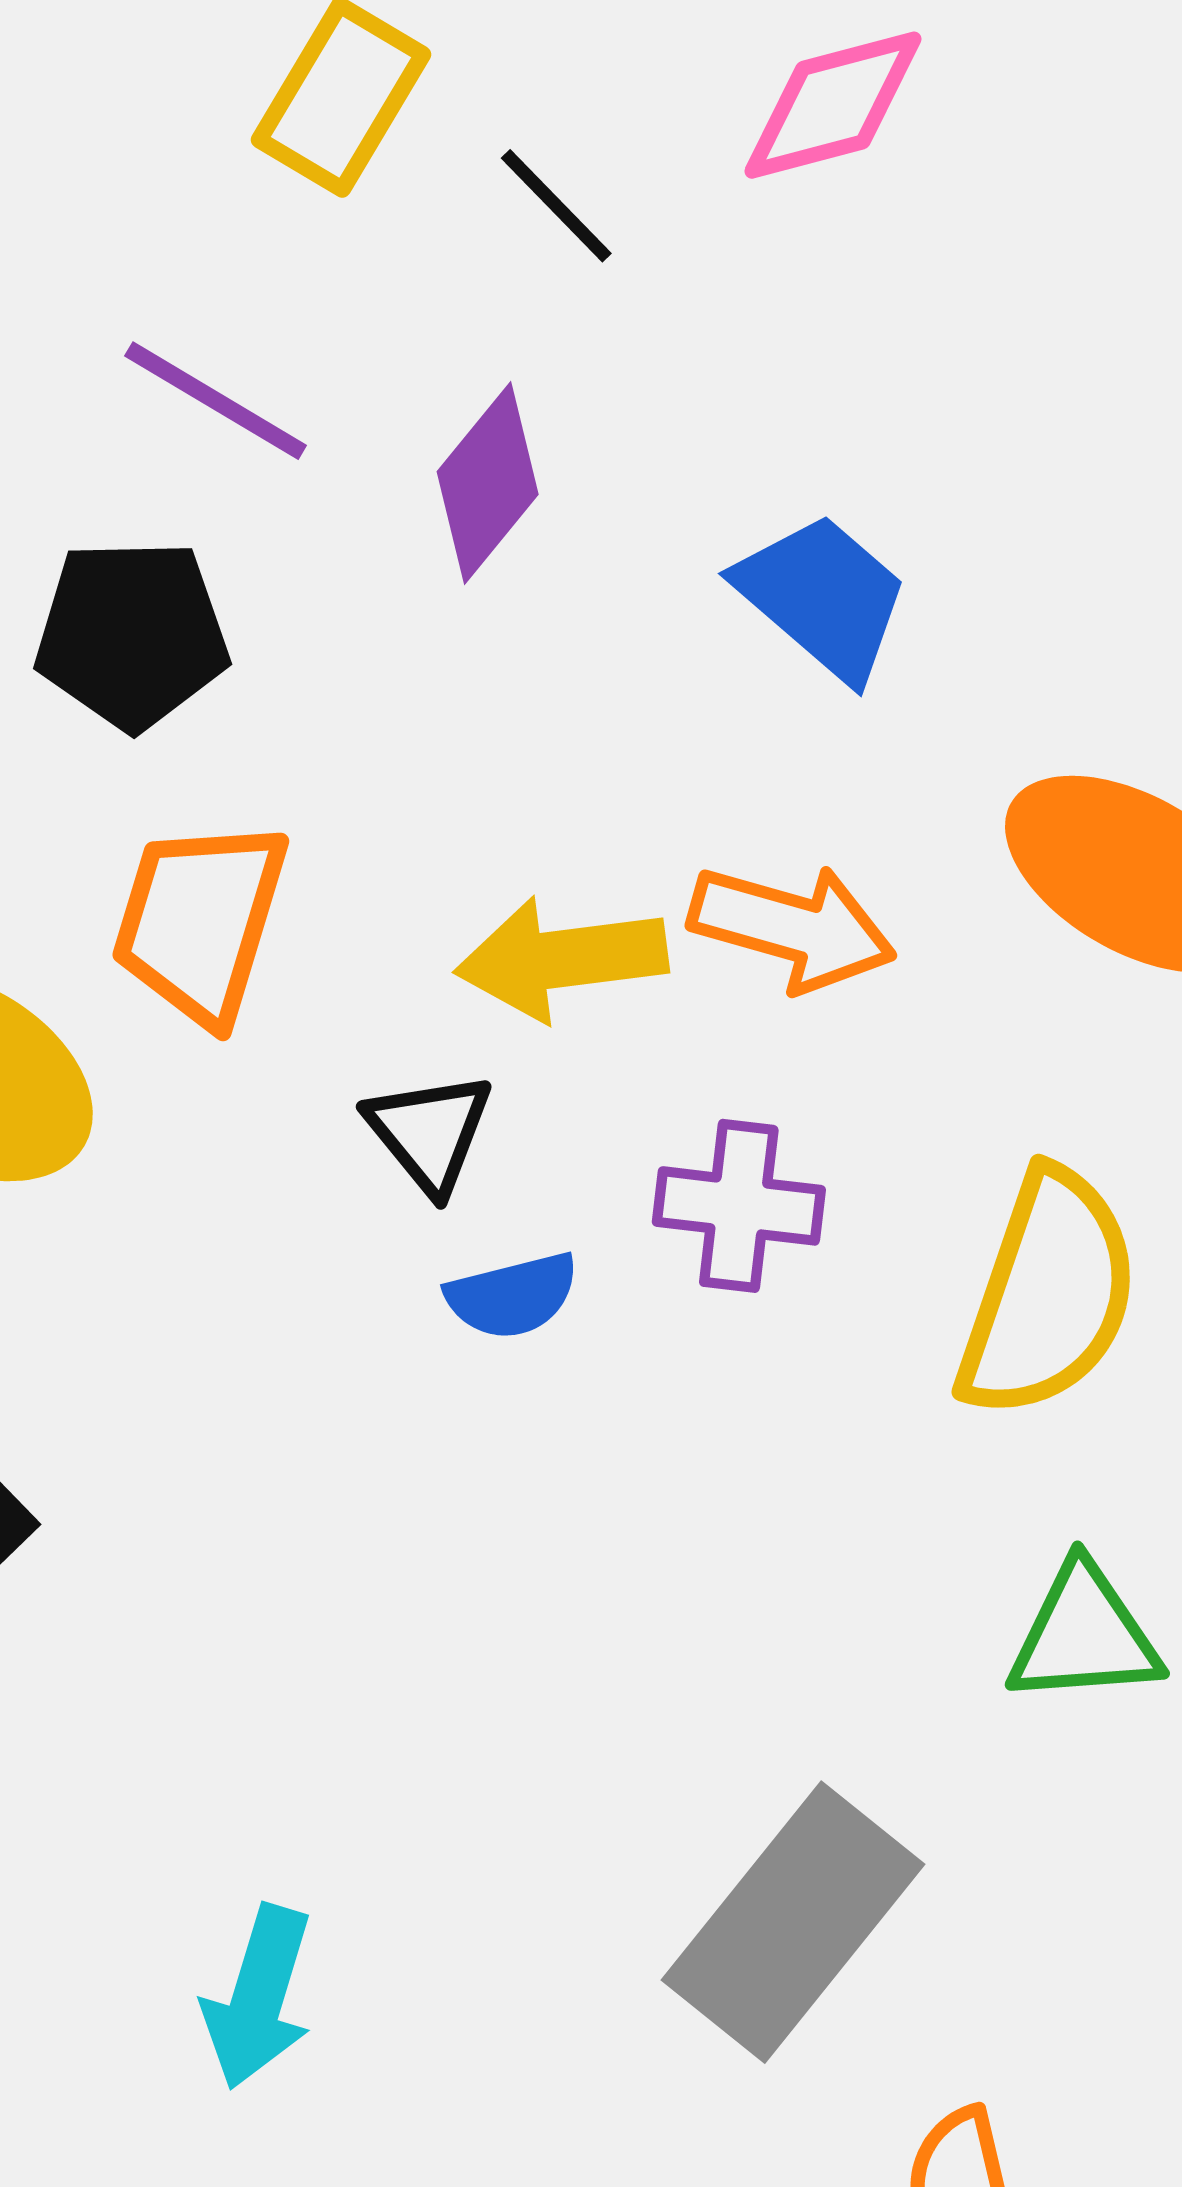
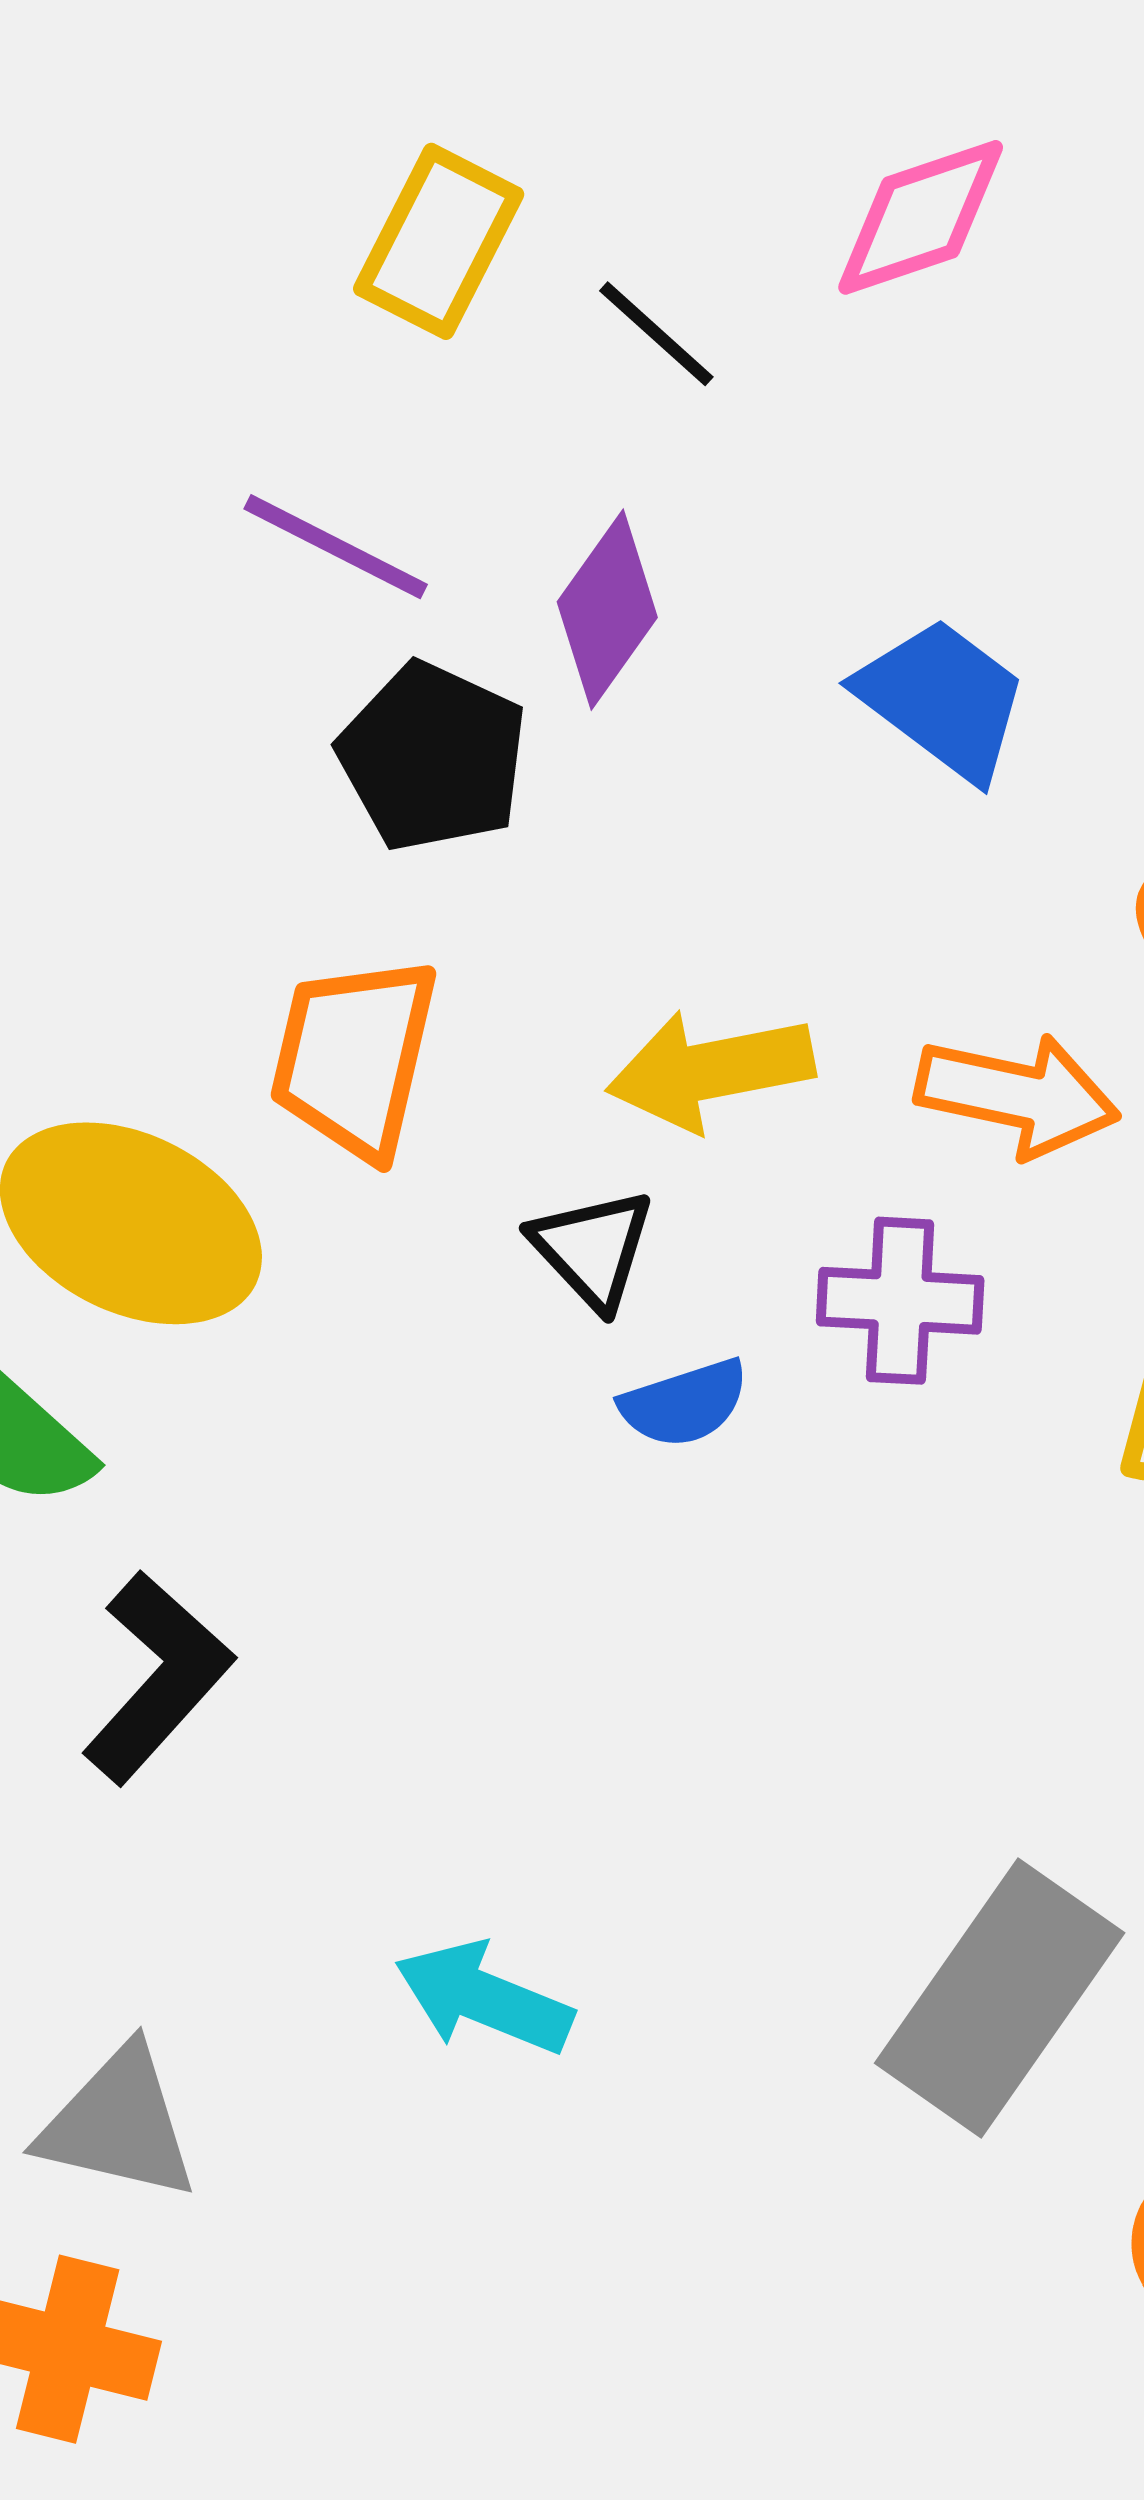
black pentagon: (132, 634) -> (433, 757), moved, turned 30
orange arrow: (792, 927) -> (1017, 1095), moved
cyan arrow: (258, 1997) -> (484, 1998), moved, turned 99

